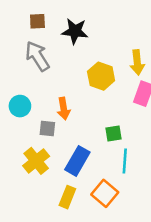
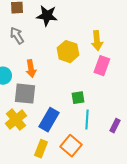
gray arrow: (37, 56) -> (17, 36), size x0.7
orange arrow: (64, 109) -> (31, 69), moved
gray square: (47, 129) -> (25, 94), size x1.6

